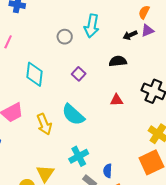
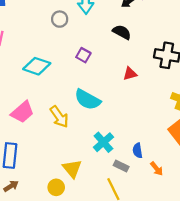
black semicircle: (118, 61) -> (122, 32), turned 48
cyan diamond: (34, 74) -> (37, 66), turned -65

